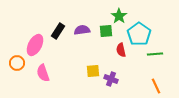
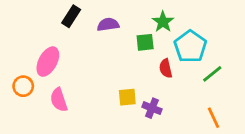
purple semicircle: (82, 30) -> (108, 25), moved
black rectangle: (58, 31) -> (71, 16), moved
green line: (155, 54) -> (212, 74), turned -35

